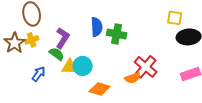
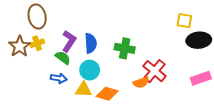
blue semicircle: (97, 27) -> (91, 43), moved
green cross: (117, 34) -> (125, 48), moved
yellow triangle: (70, 67) -> (83, 90), moved
blue arrow: (39, 74) -> (59, 78), moved, turned 63

